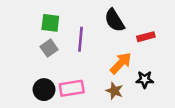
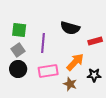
black semicircle: (114, 20) -> (70, 28), turned -42
pink rectangle: (72, 88) -> (48, 71), moved
black circle: (44, 90) -> (18, 69), moved

